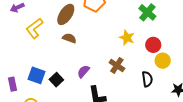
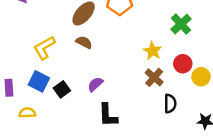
yellow L-shape: (34, 28) -> (44, 48), moved
yellow circle: (163, 61) -> (201, 77), moved
brown cross: (117, 65) -> (154, 77), moved

